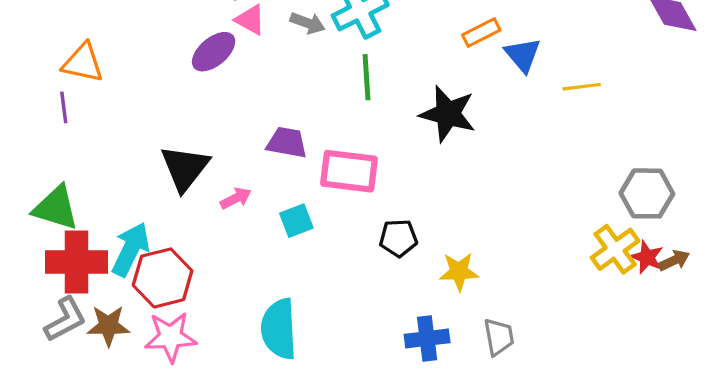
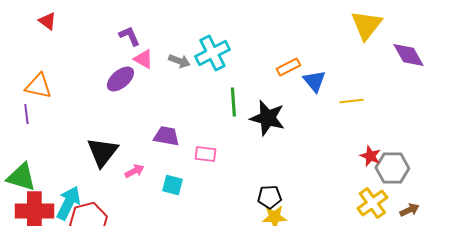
green line: (367, 77) -> (233, 102), moved
pink rectangle: (349, 171) -> (205, 154), size x0.6
cyan square: (296, 221) -> (172, 185), turned 35
black pentagon: (398, 238) -> (269, 197), moved
red star: (647, 257) -> (370, 156), moved

